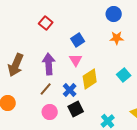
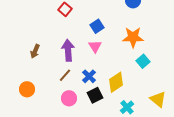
orange star: (117, 38) -> (133, 37), moved, size x1.5
brown arrow: (16, 65) -> (35, 51), size x0.6
yellow diamond: (90, 79) -> (116, 82), moved

